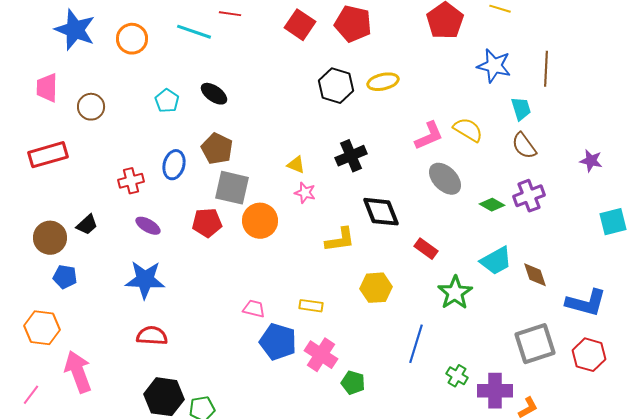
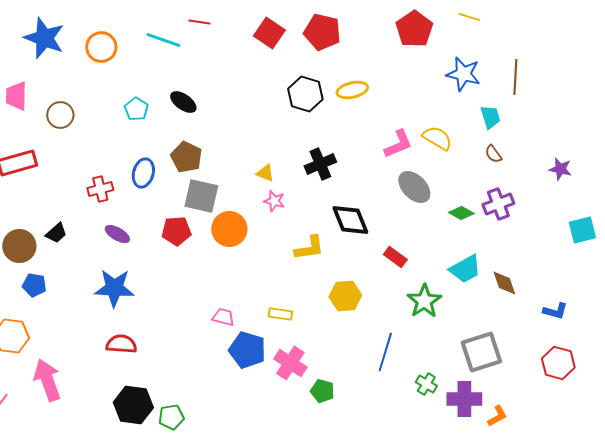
brown semicircle: (524, 146) -> (493, 154), size x0.7
blue L-shape: (586, 303) -> (555, 311), size x0.6
gray square: (535, 344) -> (481, 352), moved

